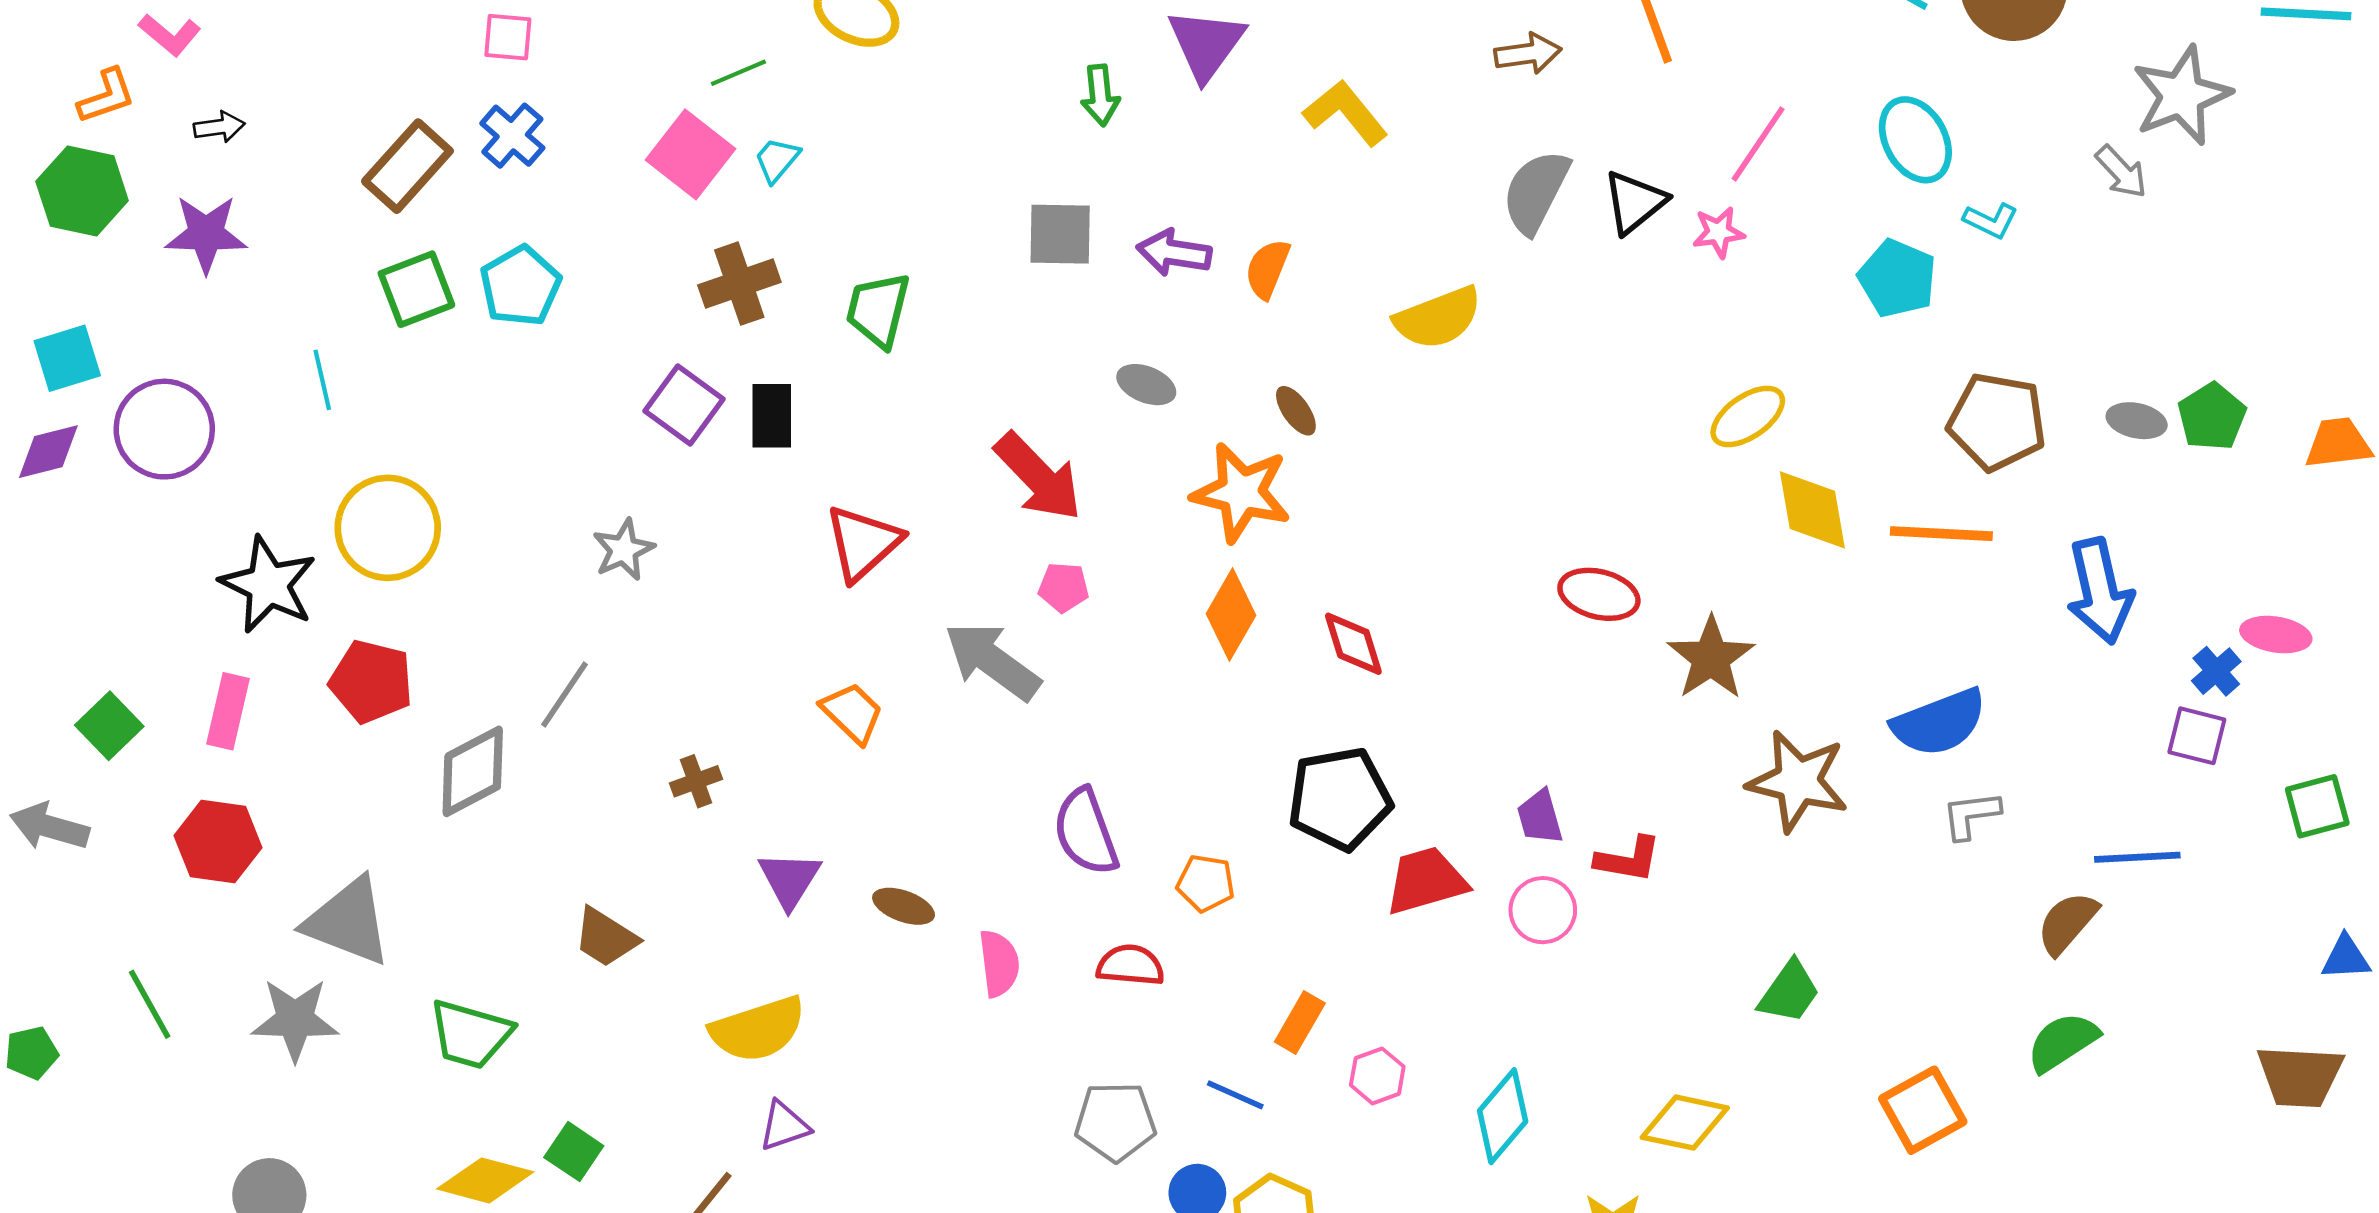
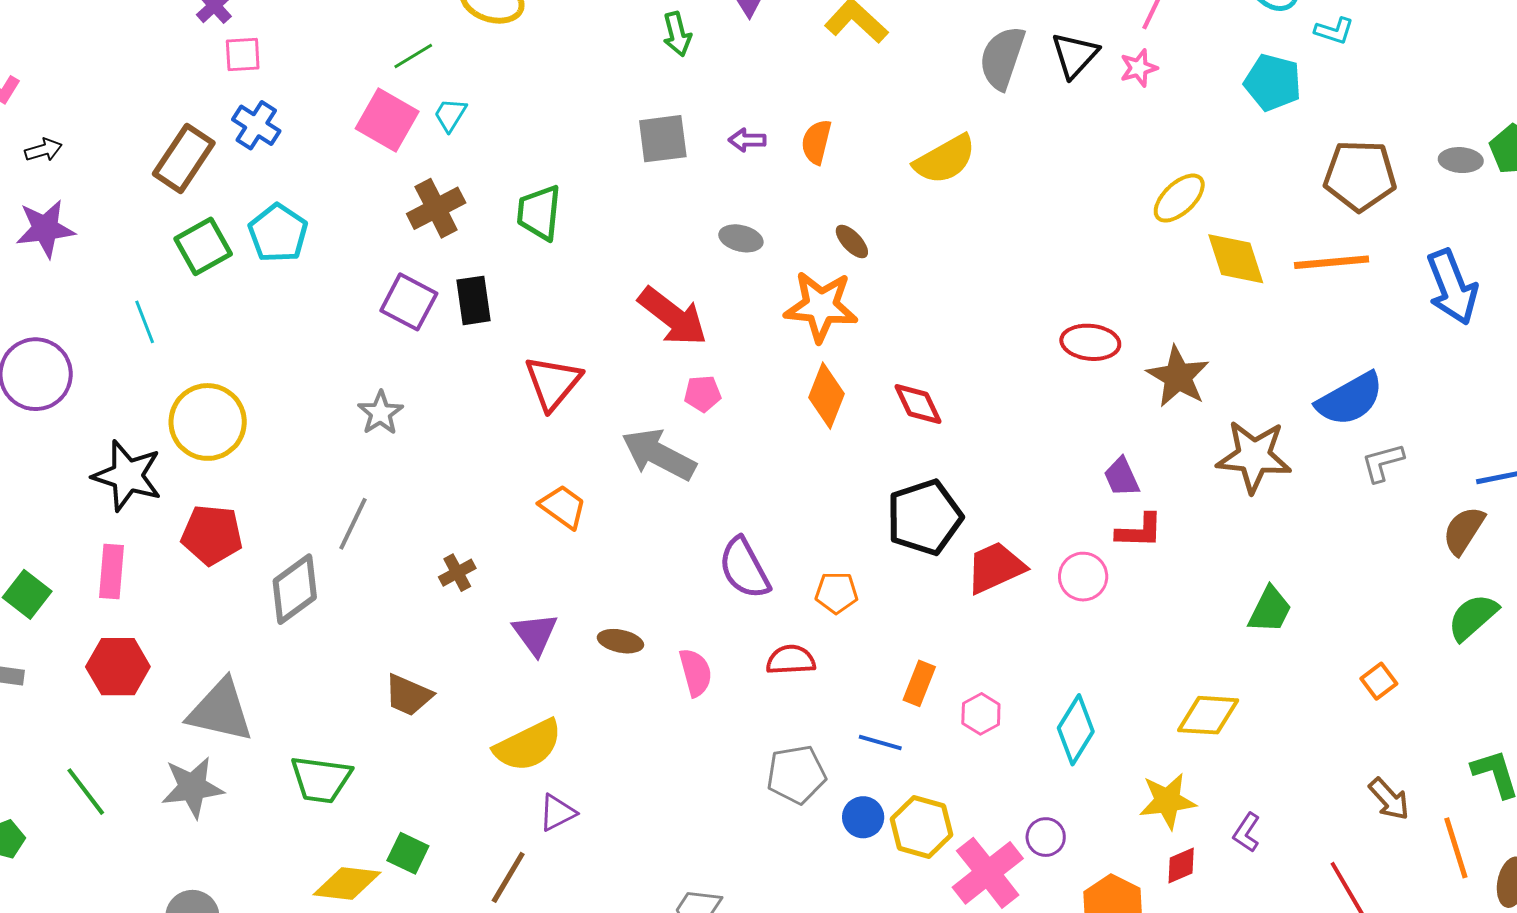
purple arrow: (1174, 253) -> (747, 140), size x0.7
purple trapezoid: (1540, 817) -> (1122, 477), moved
orange square: (1923, 1110) -> (1379, 681), size x0.6

